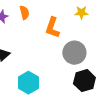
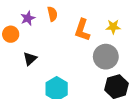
yellow star: (81, 13) -> (113, 27), moved

